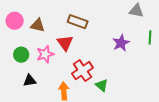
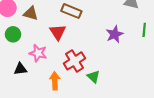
pink star: (45, 54) -> (38, 53), moved, turned 30
green circle: (21, 55) -> (13, 34), moved

